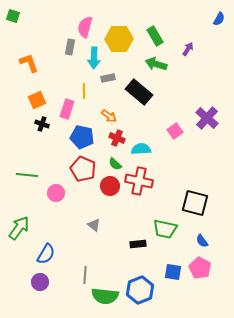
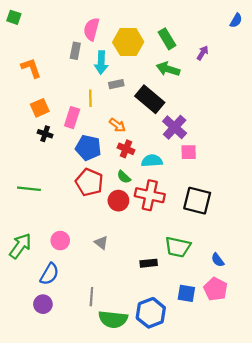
purple cross: (207, 118) -> (175, 127), moved
pink square: (175, 131) -> (189, 152), moved, turned 35
pink circle: (56, 193) -> (60, 241), moved
black square: (195, 203) -> (197, 201), moved

